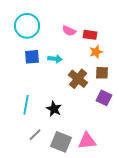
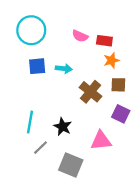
gray line: (35, 135) -> (41, 148), moved
pink triangle: (87, 141) -> (101, 141), moved

